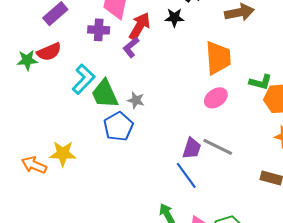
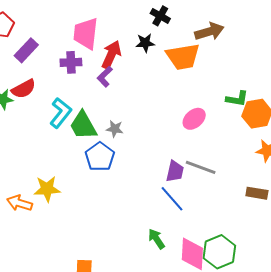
orange trapezoid: (218, 58) -> (183, 57), moved, turned 90

